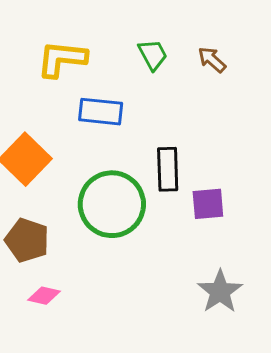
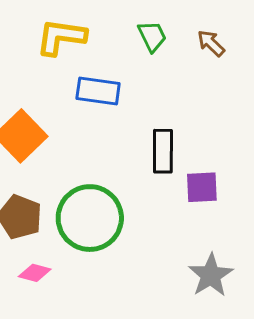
green circle: (112, 204) -> (90, 218), moved

